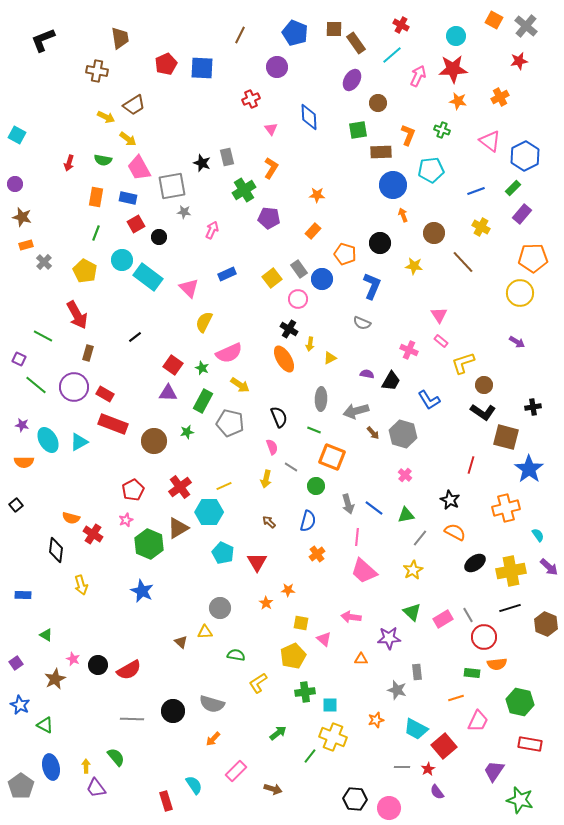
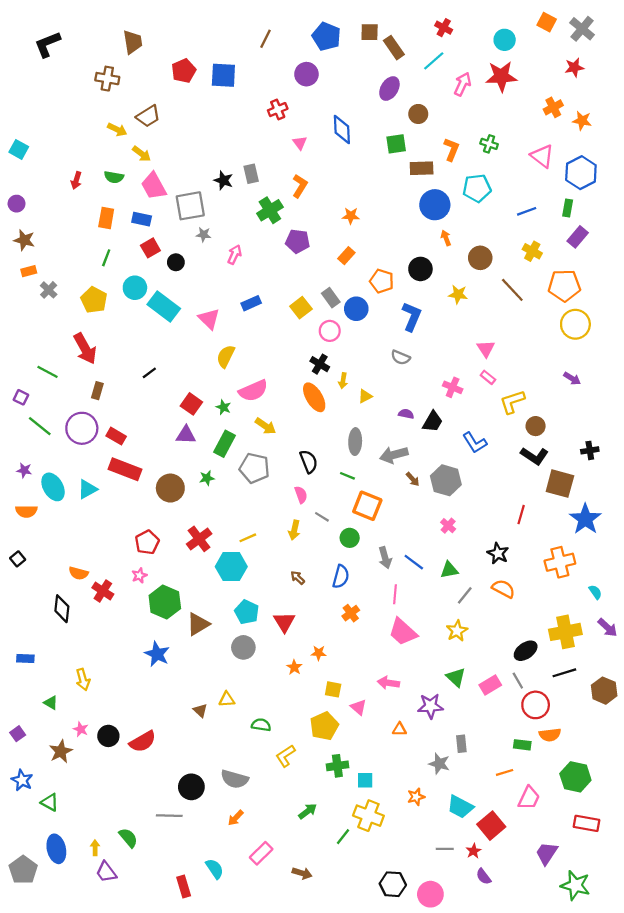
orange star: (458, 101) -> (582, 121), moved
green rectangle: (513, 188) -> (568, 208), turned -35
orange pentagon: (533, 258) -> (564, 286), moved
brown triangle: (178, 528) -> (198, 624), moved
black ellipse: (475, 563) -> (526, 651), moved
yellow arrow: (81, 585) -> (83, 680), moved
gray circle: (220, 608) -> (243, 647), moved
gray line: (132, 719) -> (169, 816), moved

